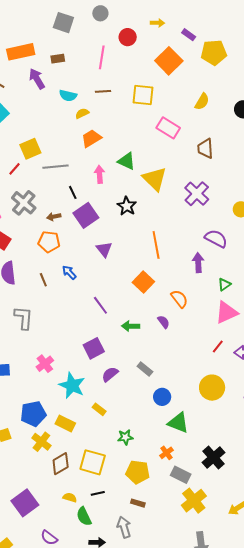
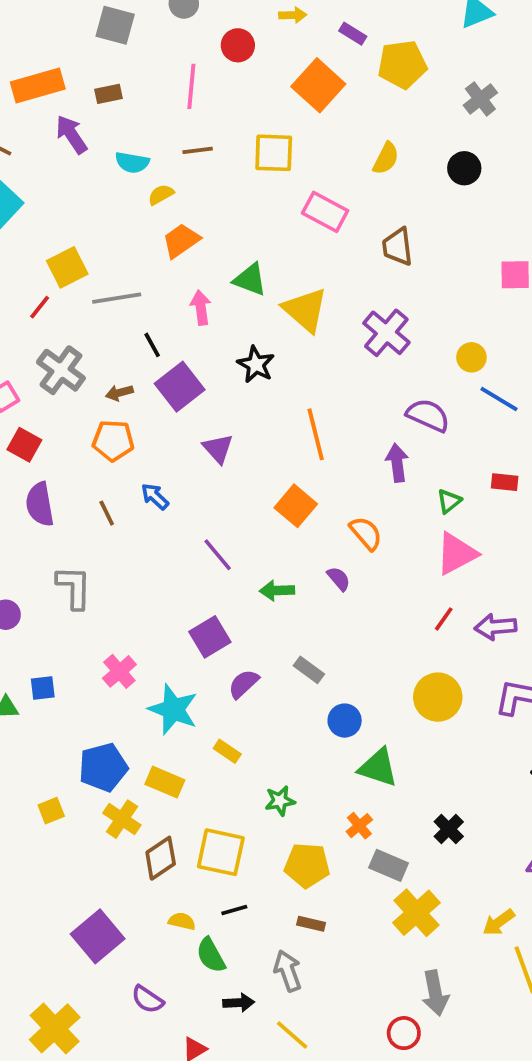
black cross: (214, 458) -> (449, 829), size x0.7

